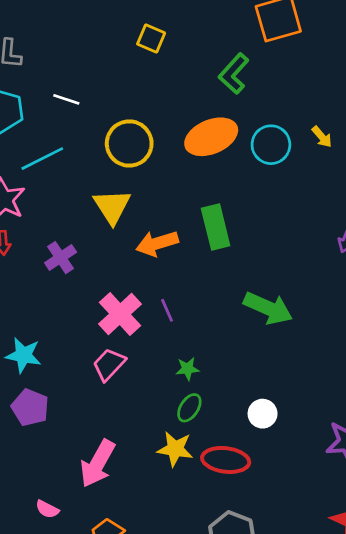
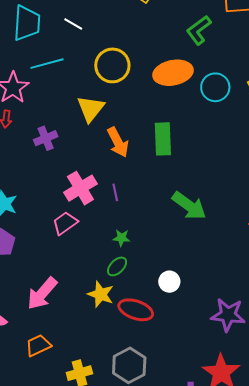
orange arrow: (157, 243) -> (118, 142), turned -112

